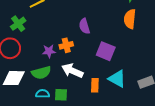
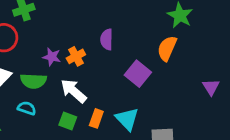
orange cross: (66, 45) -> (76, 56), turned -32
purple square: (106, 51) -> (138, 74), moved
green square: (61, 95) -> (68, 121), moved

